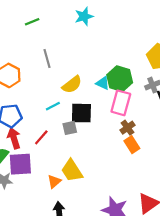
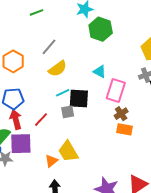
gray line: (47, 59) -> (49, 47), turned 54
green hexagon: (120, 79) -> (101, 29), moved
yellow semicircle: (72, 85) -> (58, 69), moved
cyan line: (53, 106) -> (63, 93), moved
orange rectangle: (132, 145) -> (125, 129), turned -49

